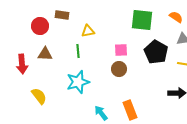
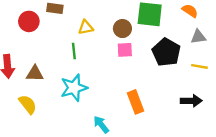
brown triangle: (45, 54) -> (35, 74), moved
brown circle: (119, 69) -> (122, 29), moved
orange rectangle: (130, 110) -> (135, 102), moved

